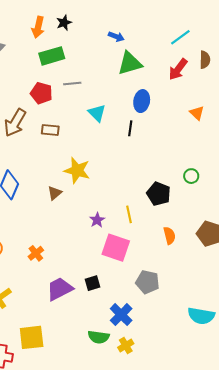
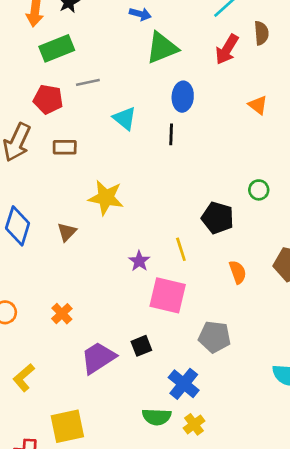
brown triangle: (55, 193) -> (67, 232), moved

